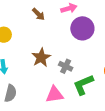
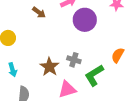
brown star: (41, 57) -> (49, 67), moved

